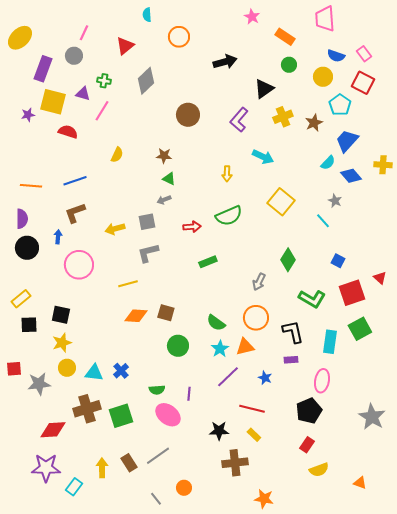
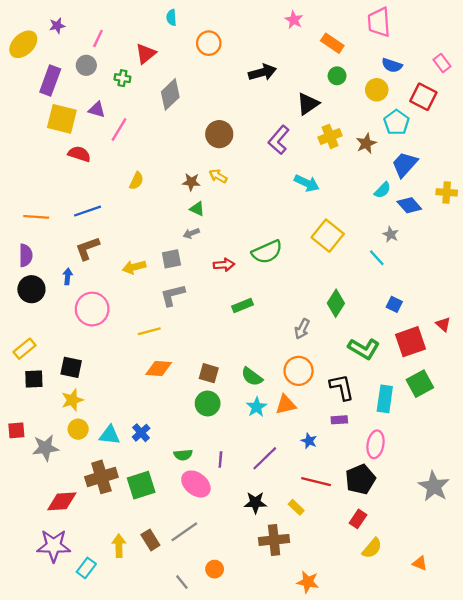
pink rectangle: (364, 54) -> (442, 63), moved
green cross: (104, 81) -> (122, 78), moved
purple star: (28, 115) -> (57, 26), moved
yellow arrow: (227, 174) -> (218, 176), moved, turned 119
brown square: (166, 313) -> (209, 373), moved
purple line: (228, 377) -> (265, 458), moved
red line: (252, 409) -> (316, 482), moved
yellow semicircle: (319, 470) -> (372, 548), turned -30

